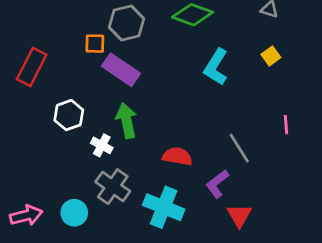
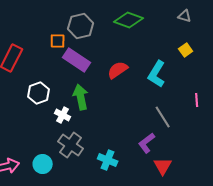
cyan L-shape: (216, 67) -> (157, 74), moved
red semicircle: (177, 156) -> (118, 70), moved, turned -45
cyan cross: (164, 207) -> (108, 160), size x0.7

